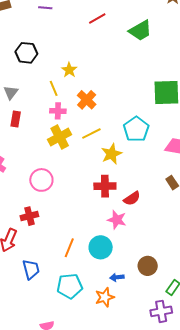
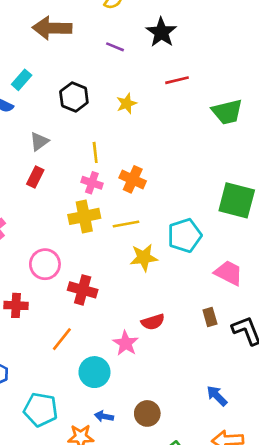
yellow star: (69, 70) -> (127, 104), moved
orange cross: (87, 100) -> (133, 179), turned -36
red cross: (105, 186) -> (83, 290), moved
orange line: (69, 248) -> (62, 339), moved

